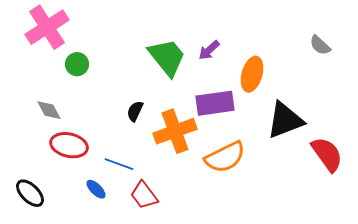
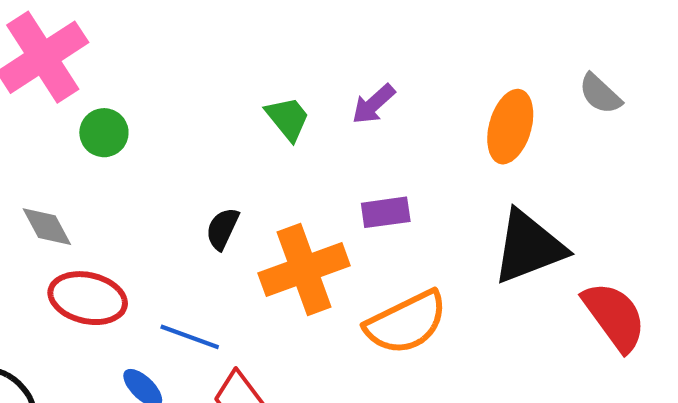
green trapezoid: (167, 57) -> (288, 118), size x0.6
orange ellipse: (252, 74) -> (510, 127), moved
purple rectangle: (215, 103) -> (386, 212), size x0.6

